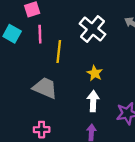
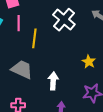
yellow star: (95, 73) -> (89, 62), moved
white arrow: (93, 101) -> (53, 81), moved

